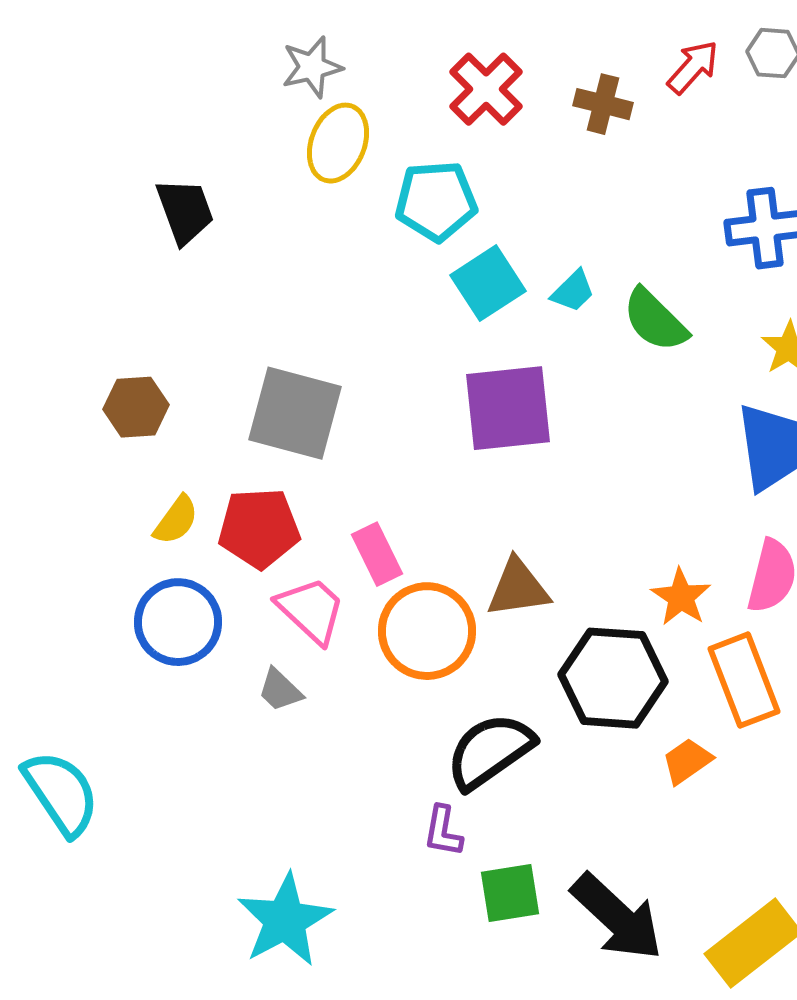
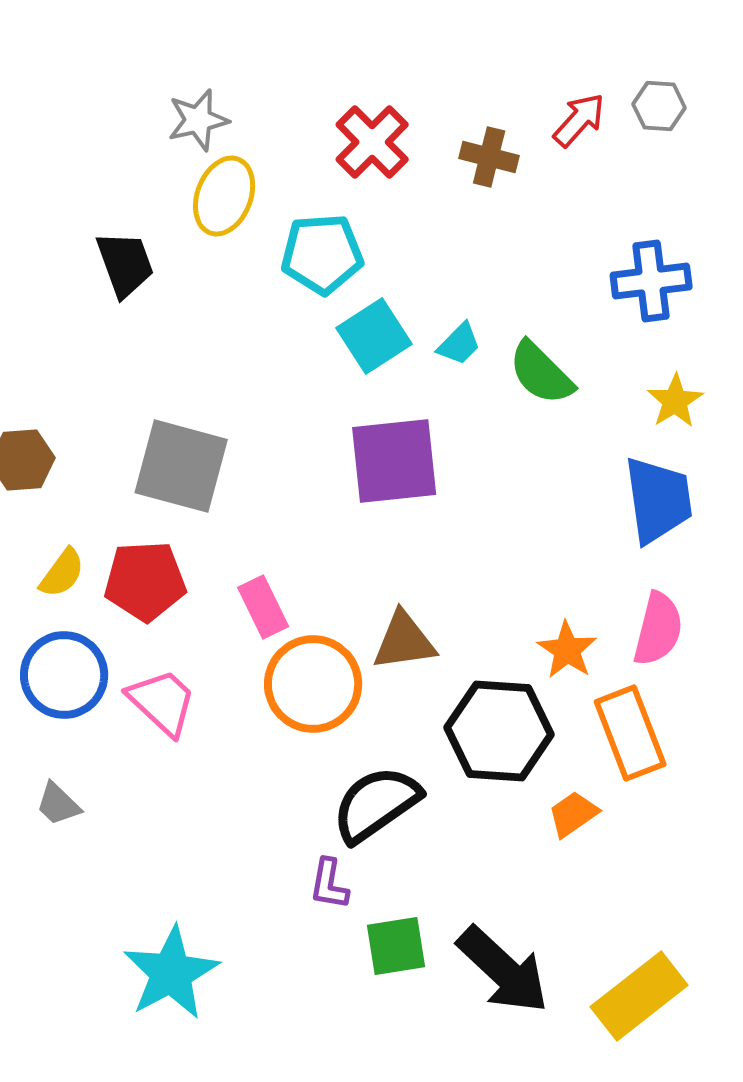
black trapezoid: (185, 211) -> (125, 264), moved
pink trapezoid: (311, 610) -> (162, 702), moved
gray trapezoid: (280, 690) -> (58, 804), moved

